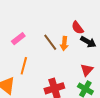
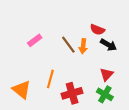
red semicircle: (77, 28) -> (97, 30), turned -32
orange line: (24, 66) -> (50, 79), moved

